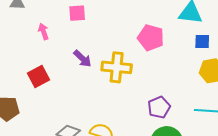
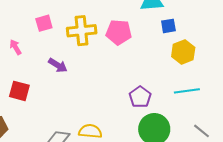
yellow cross: (117, 67) -> (82, 31), moved
red square: (38, 77) -> (19, 91), turned -35

